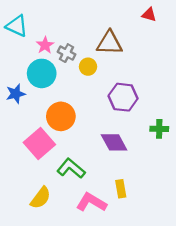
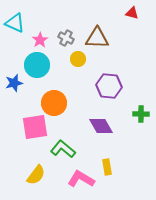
gray cross: (67, 53) -> (66, 38), moved
pink square: (39, 144) -> (35, 127), turned 32

